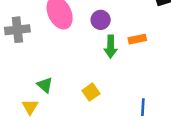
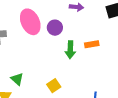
purple circle: (101, 20) -> (55, 28), moved

